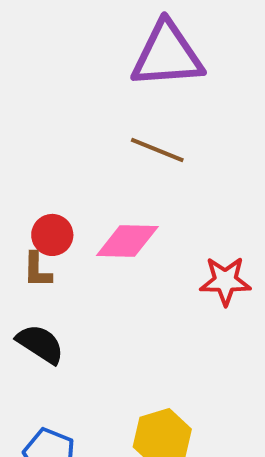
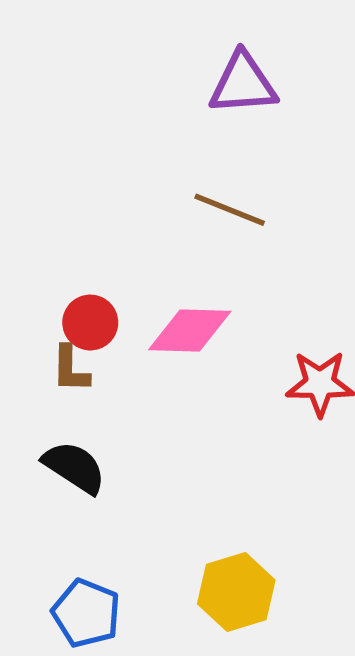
purple triangle: (167, 55) -> (243, 84), size x0.7

